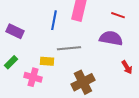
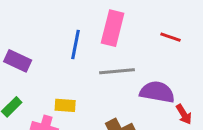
purple semicircle: (111, 38) -> (157, 92), moved
gray line: (69, 48) -> (117, 71), moved

